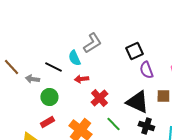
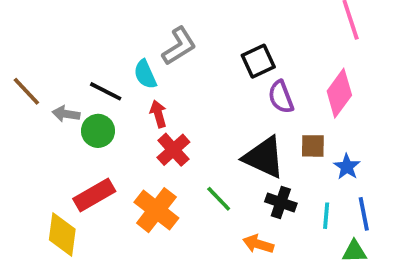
red arrow: (81, 79) -> (158, 114), turned 80
green circle: (49, 97) -> (98, 131), moved
red cross: (99, 98) -> (173, 150), moved
red rectangle: (47, 122) -> (94, 195), size x1.5

